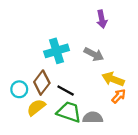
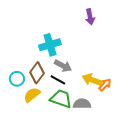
gray arrow: (94, 54) -> (63, 66), moved
yellow arrow: (113, 79) -> (92, 80), moved

